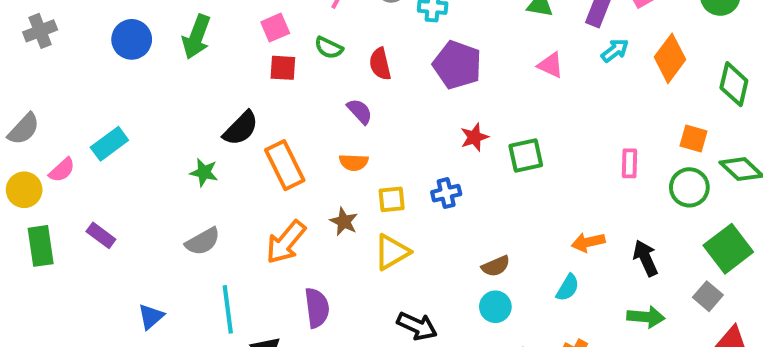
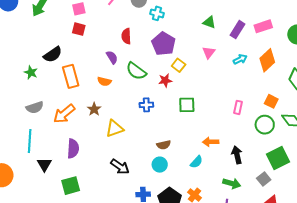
green semicircle: (329, 48) -> (136, 71), moved, size x1.5
cyan arrow: (615, 50) -> (240, 59), moved
pink triangle: (551, 65) -> (209, 53), turned 32
green square: (526, 155) -> (187, 105), moved
yellow square: (392, 199) -> (179, 65), moved, turned 32
gray semicircle: (203, 241) -> (35, 107), moved

